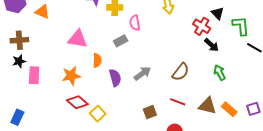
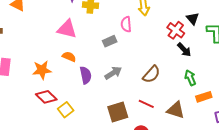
pink semicircle: (135, 23) -> (126, 24), moved
pink triangle: (78, 39) -> (67, 29), moved
gray rectangle: (121, 41) -> (110, 41), moved
orange semicircle: (97, 60) -> (69, 57), turned -72
orange rectangle: (229, 109) -> (204, 97), moved, turned -63
brown square: (150, 112) -> (118, 112), size x1.5

